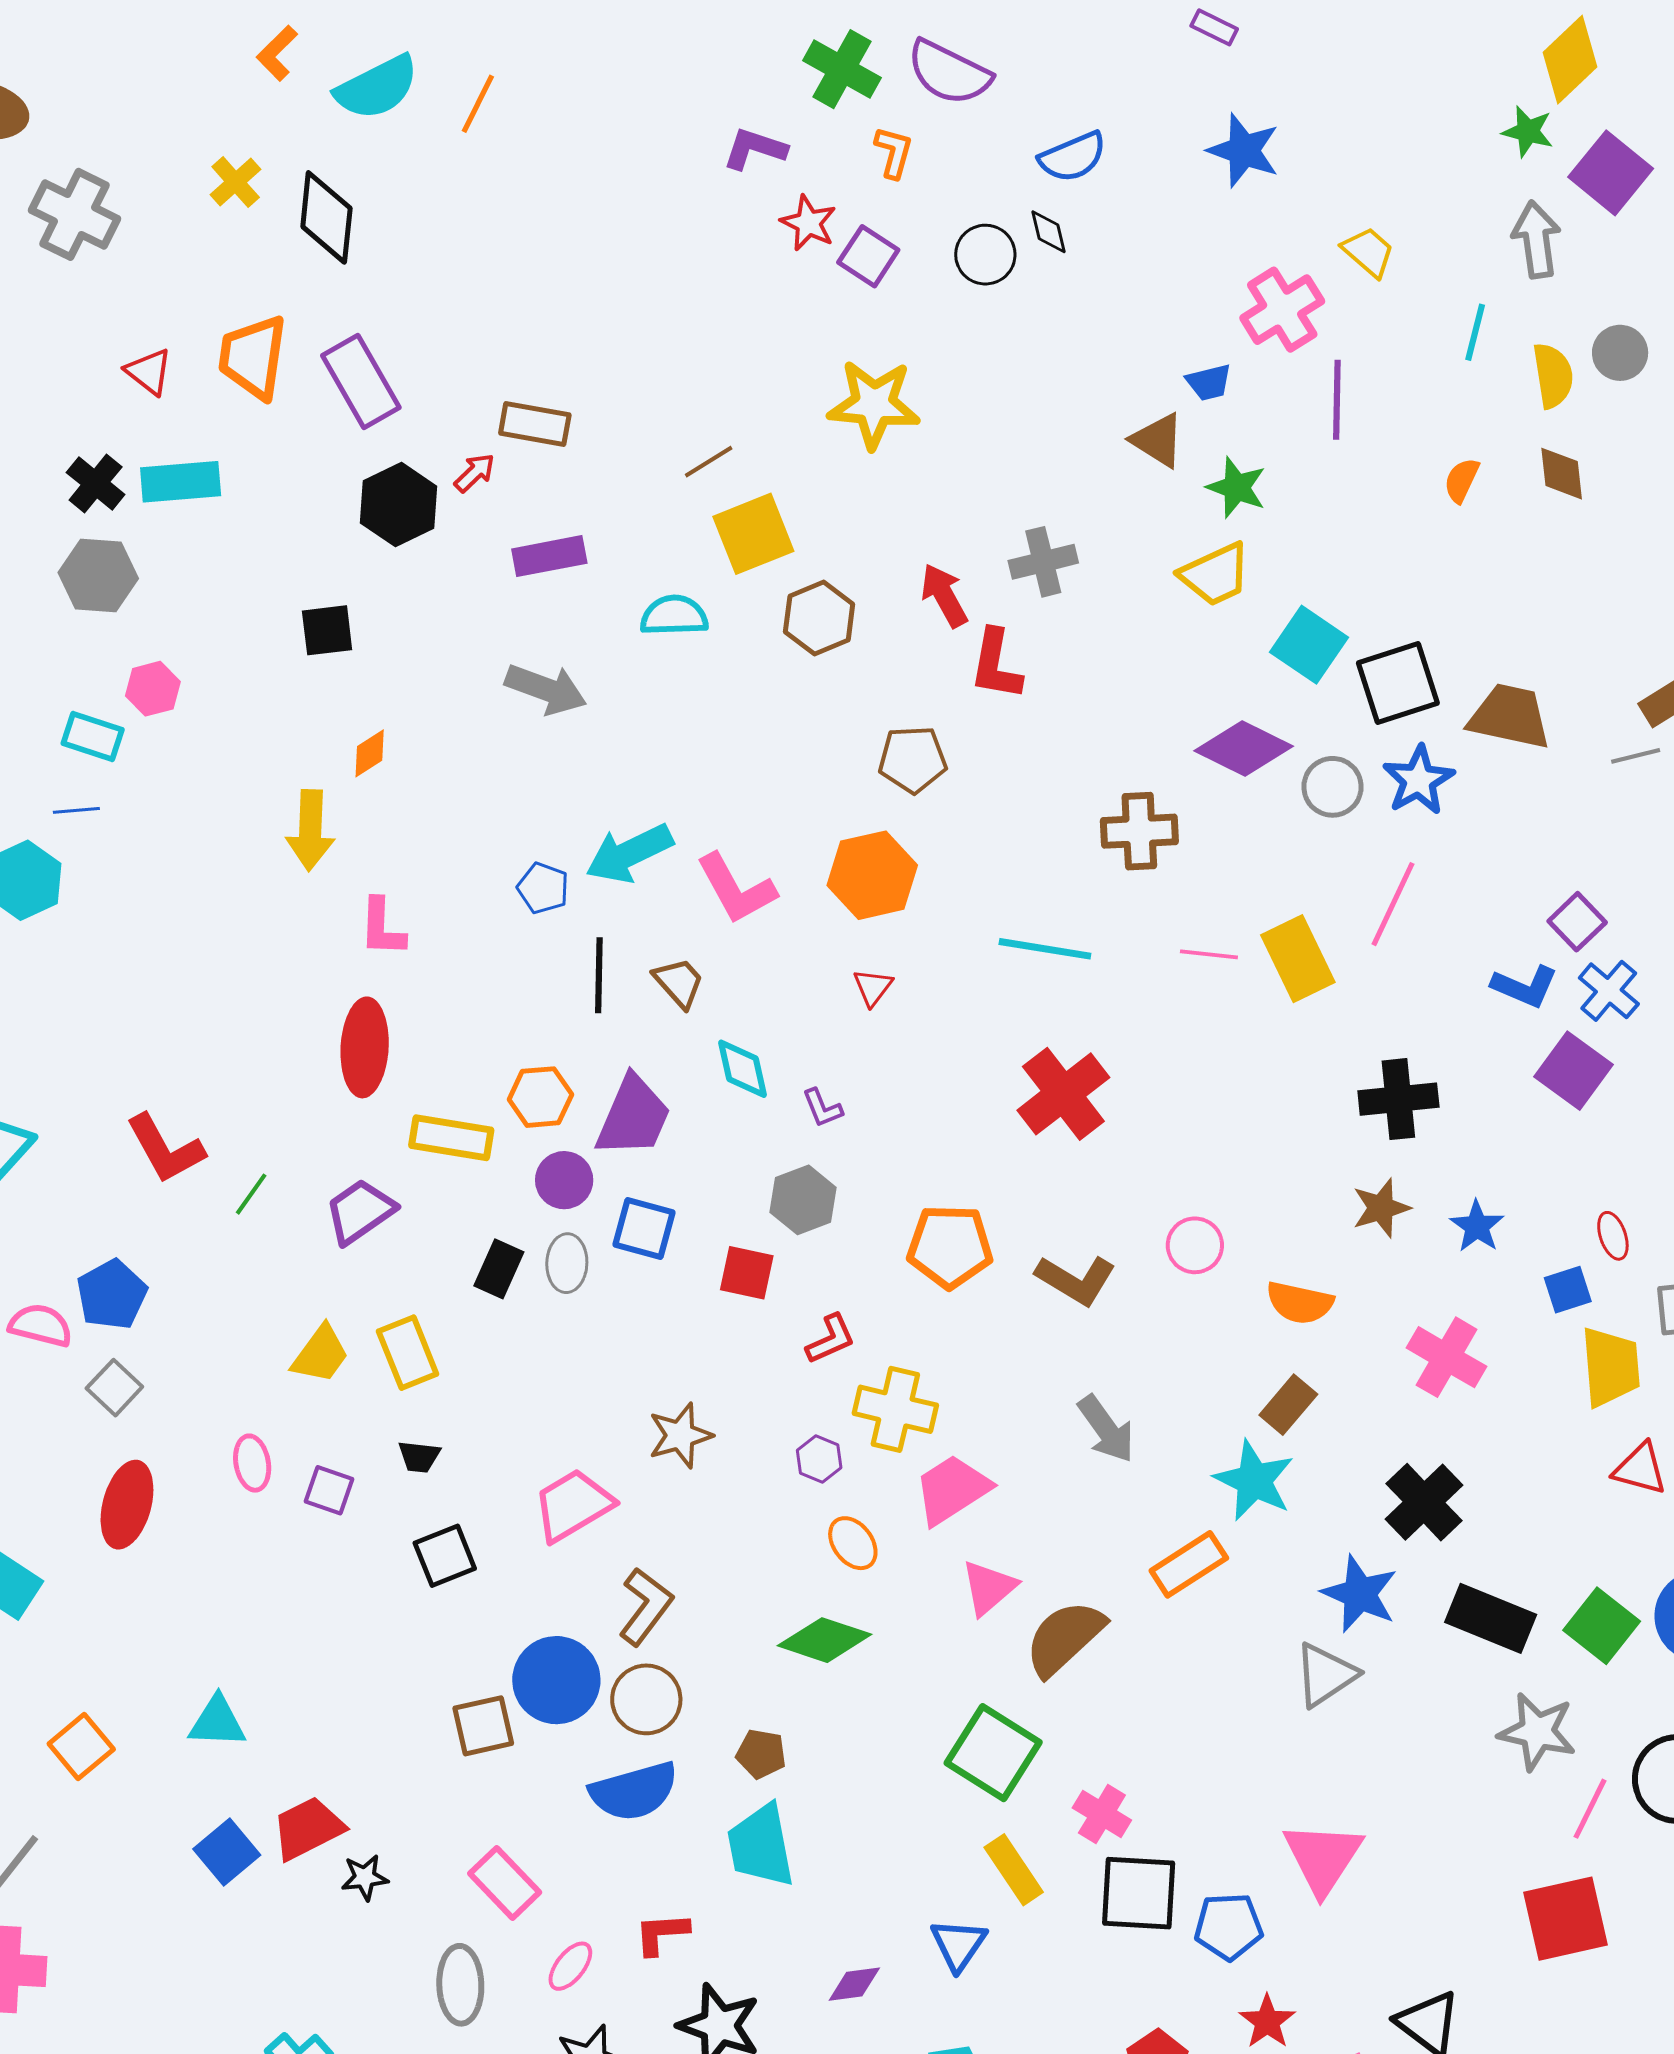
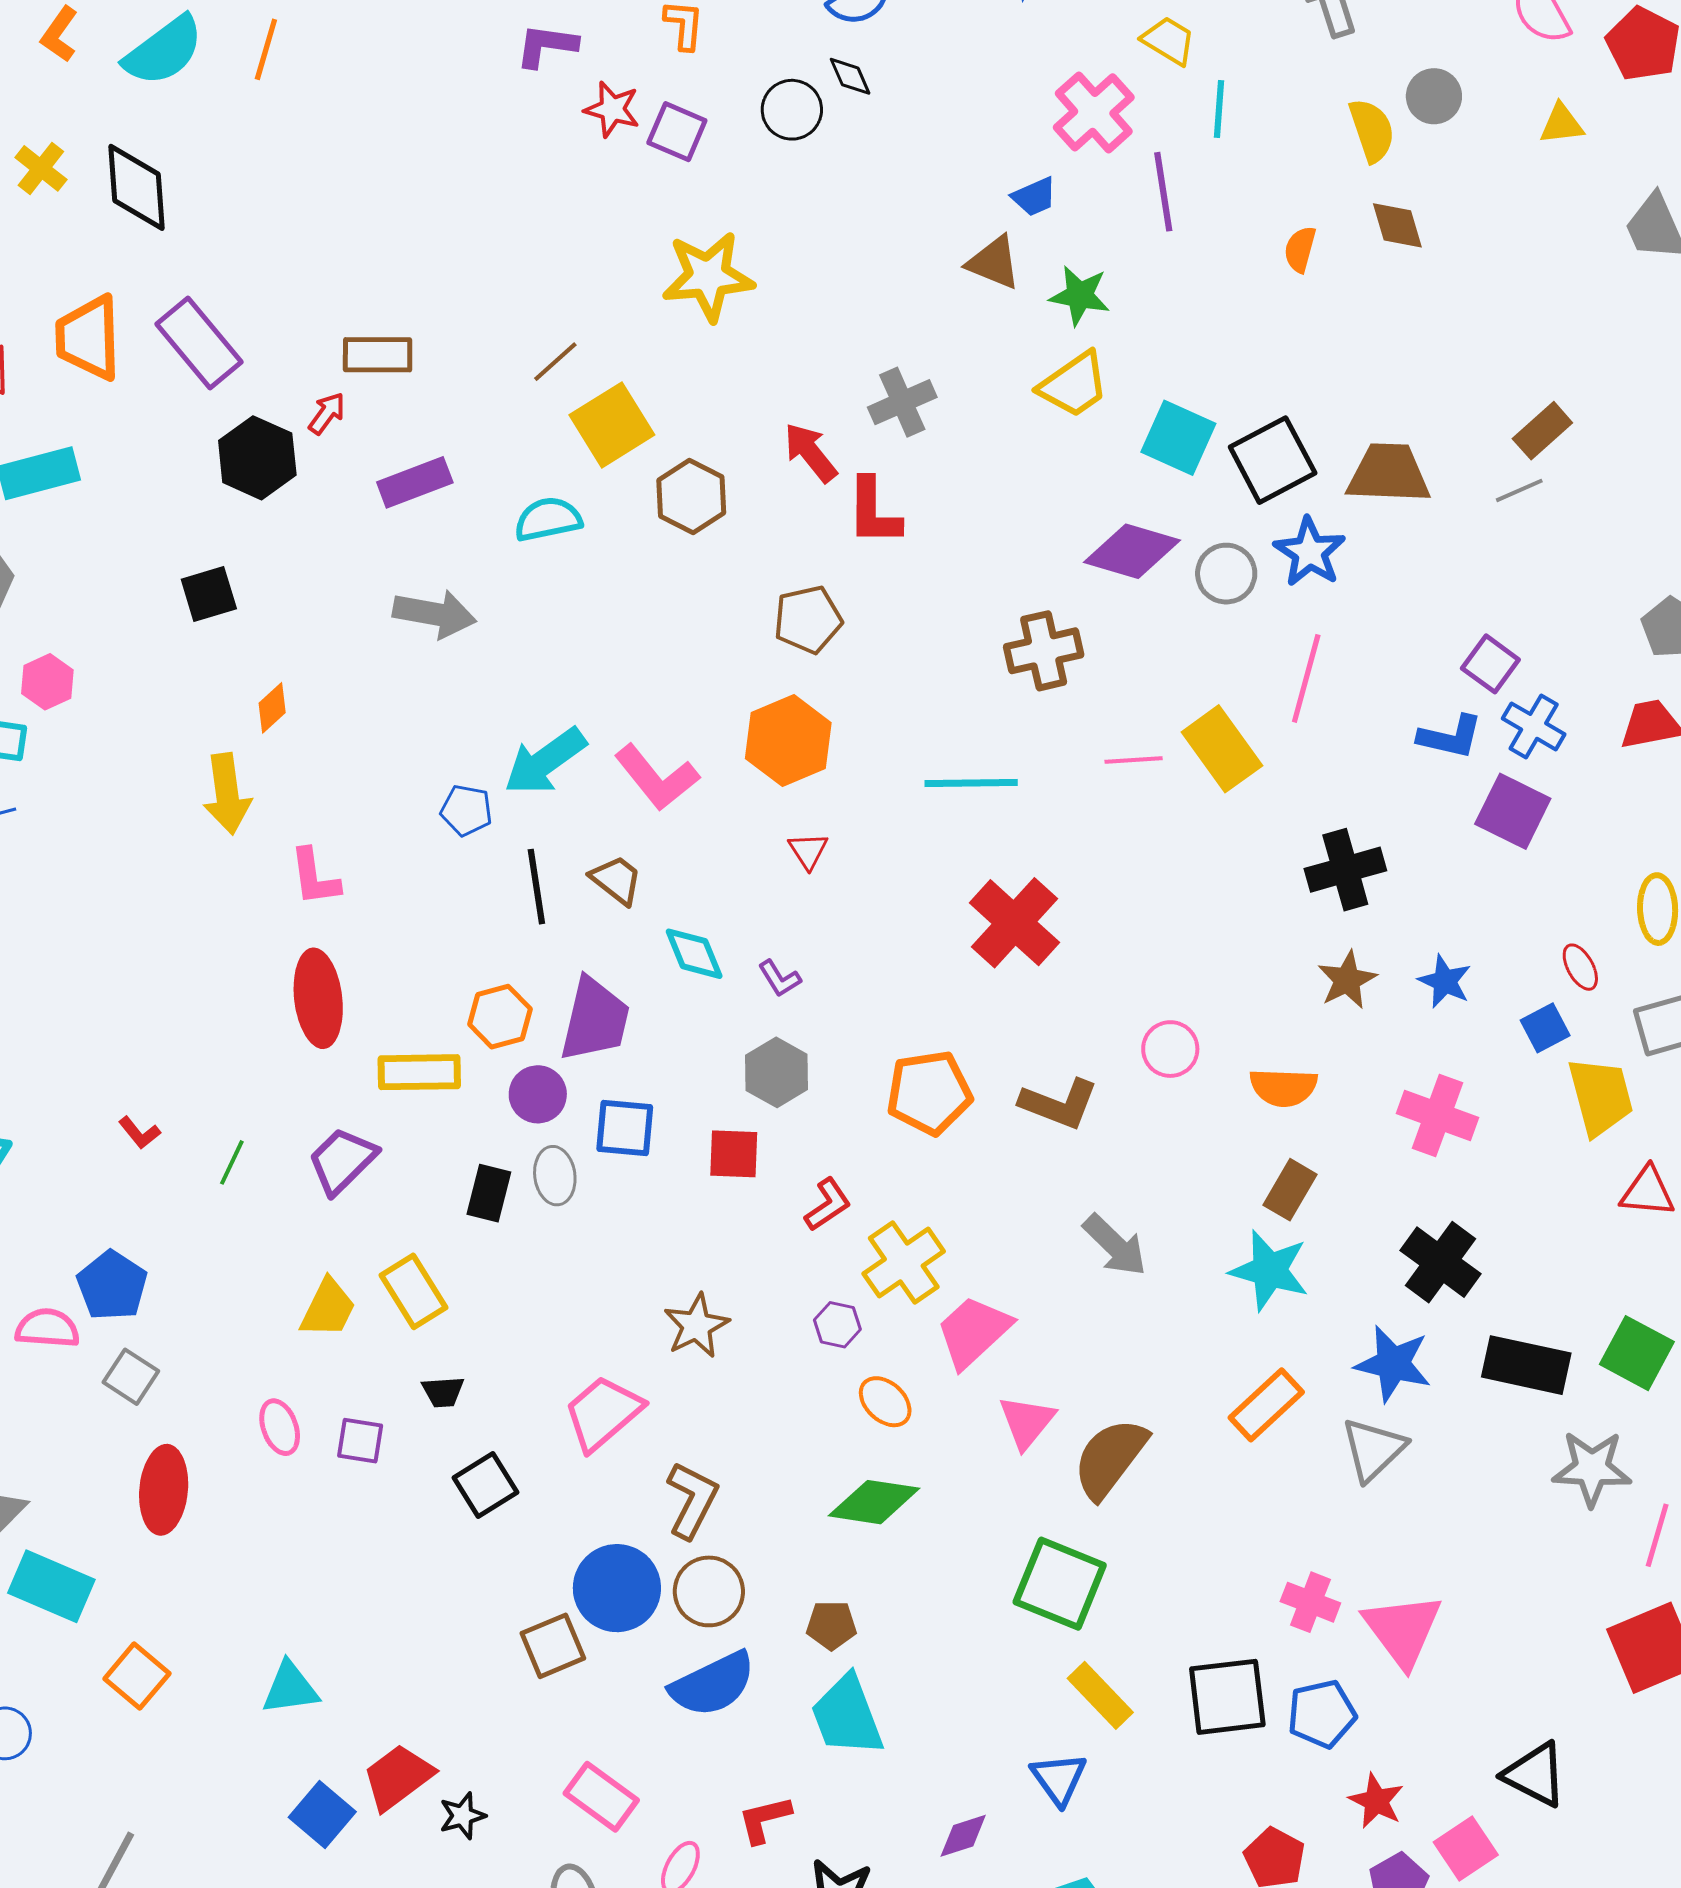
cyan line: (1475, 332) -> (1219, 109), moved
red L-shape: (165, 1149) -> (139, 1133), size x0.5
yellow cross: (895, 1409) -> (904, 1263), turned -38
orange rectangle: (1189, 1564) -> (1266, 1405), moved
orange square: (81, 1746) -> (137, 1676), moved
pink cross: (1102, 1814) -> (1310, 1602), moved

